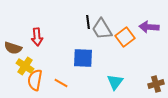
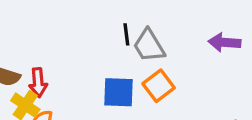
red arrow: (37, 37) -> (38, 83), moved
orange square: (125, 37) -> (159, 86), moved

